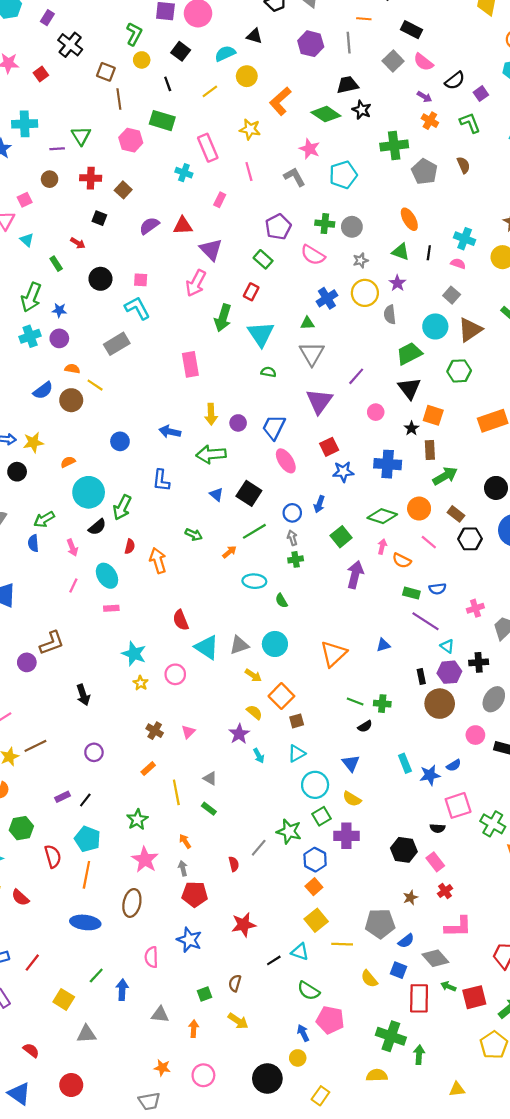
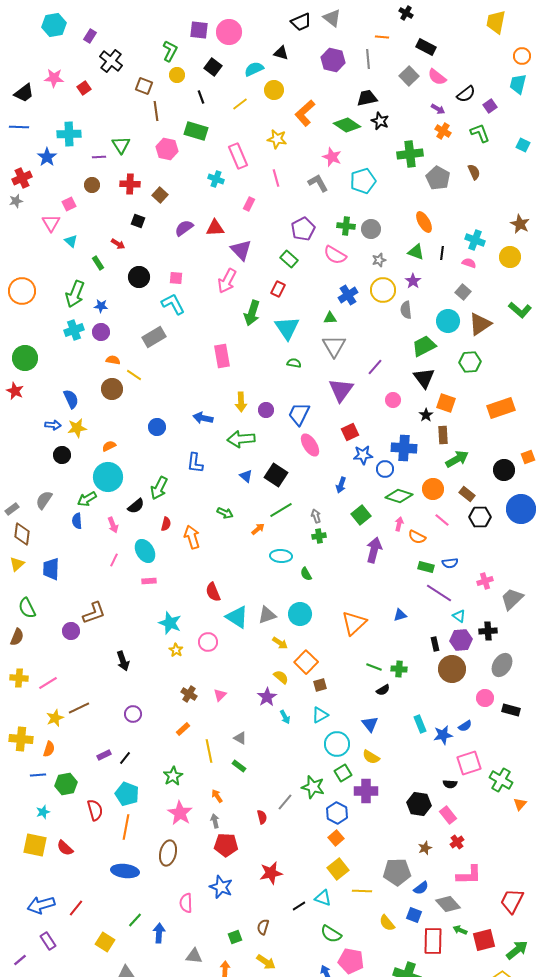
blue semicircle: (43, 390) -> (71, 399), moved, turned -78
cyan circle: (89, 492) -> (108, 477), moved
blue circle: (292, 513) -> (385, 469), moved

